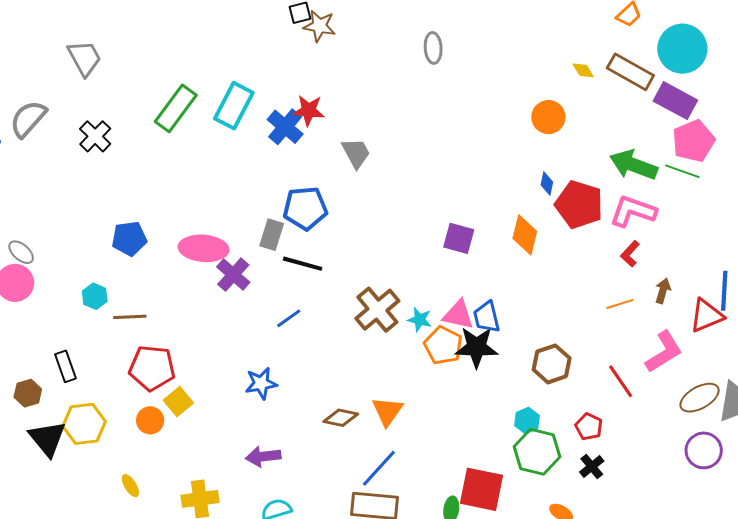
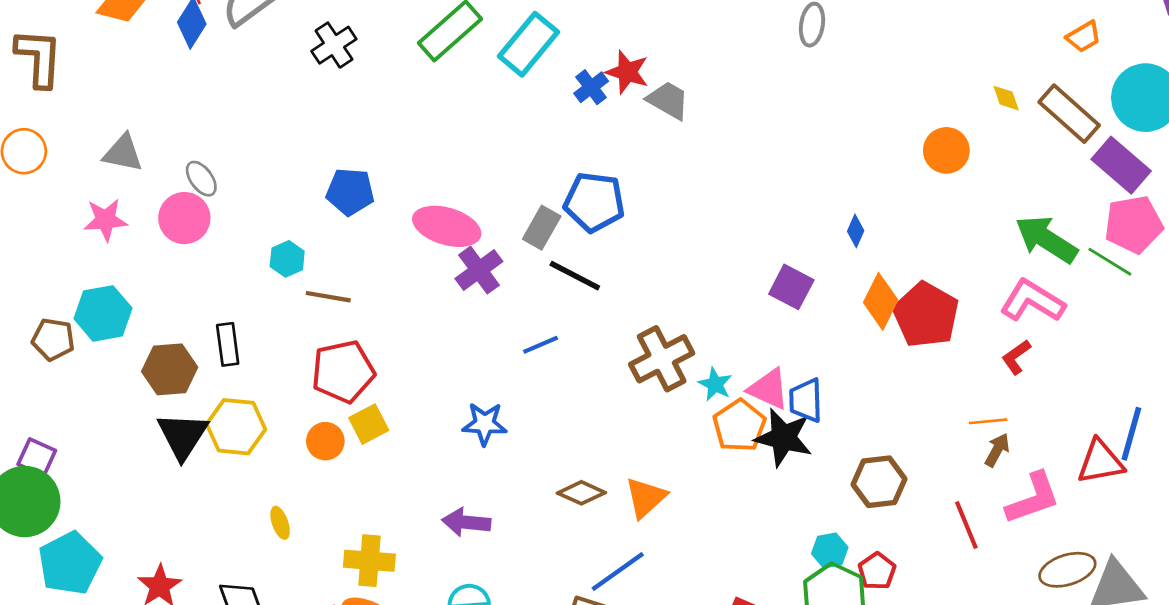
blue cross: (285, 127) -> (591, 87), size x0.7
gray trapezoid: (356, 153) -> (668, 100), moved, turned -44
blue diamond: (547, 184) -> (856, 231), moved
red pentagon: (579, 204) -> (926, 315), moved
brown arrow: (663, 291) -> (997, 450), moved
red pentagon: (152, 368) -> (343, 372), turned -30
brown hexagon: (28, 393) -> (170, 369), size x1.4
red pentagon: (589, 427) -> (877, 571), moved

